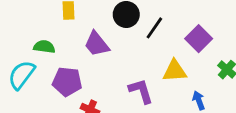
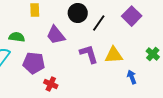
purple square: (199, 39) -> (132, 16), moved
purple L-shape: (141, 91) -> (89, 54), moved

